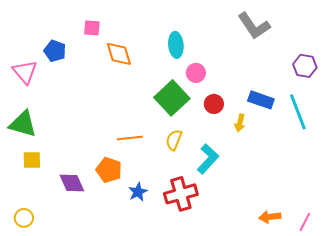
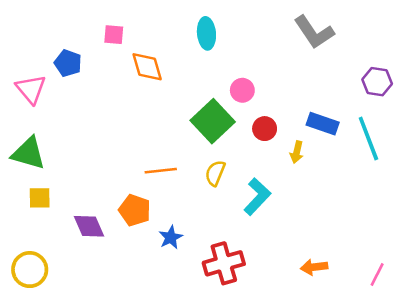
cyan ellipse: (176, 45) -> (206, 33), moved
red cross: (181, 194) -> (224, 263), moved
orange arrow: (270, 217) -> (314, 267), moved
yellow circle: (24, 218) -> (30, 270), size x1.5

